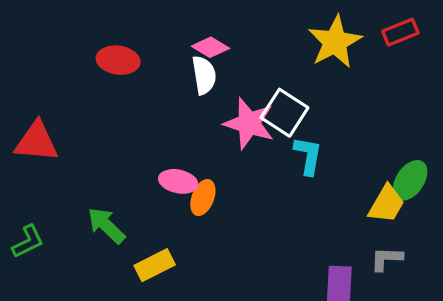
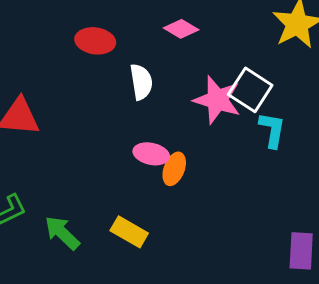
white semicircle: (204, 75) -> (141, 82), moved
green arrow: (106, 225) -> (62, 233), moved
yellow rectangle: (155, 265) -> (129, 232), turned 57

